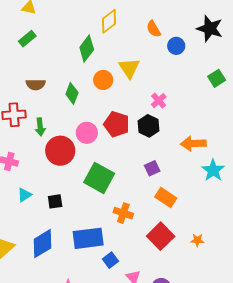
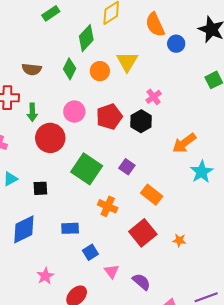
orange semicircle: (154, 29) -> (155, 25), size x1.4
green rectangle: (27, 39) -> (51, 13), moved
green diamond: (72, 93) -> (70, 69), moved
red pentagon: (117, 124) -> (109, 117), turned 30
pink circle: (87, 133) -> (74, 112), moved
orange arrow: (193, 144) -> (184, 143), turned -40
purple square: (152, 168) -> (127, 167), moved, turned -35
blue rectangle: (88, 238) -> (70, 228), size x0.6

